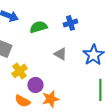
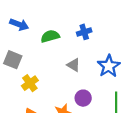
purple circle: (35, 85) -> (83, 98), moved

